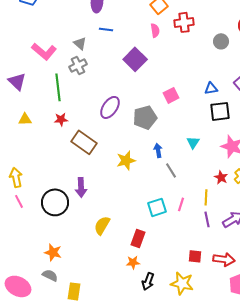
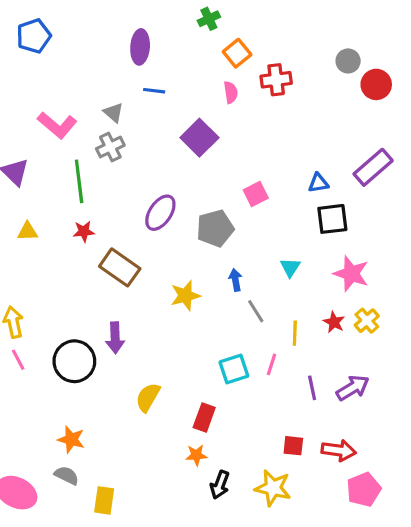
gray circle: (221, 41) -> (348, 61), moved
yellow line: (206, 197) -> (295, 333), moved

